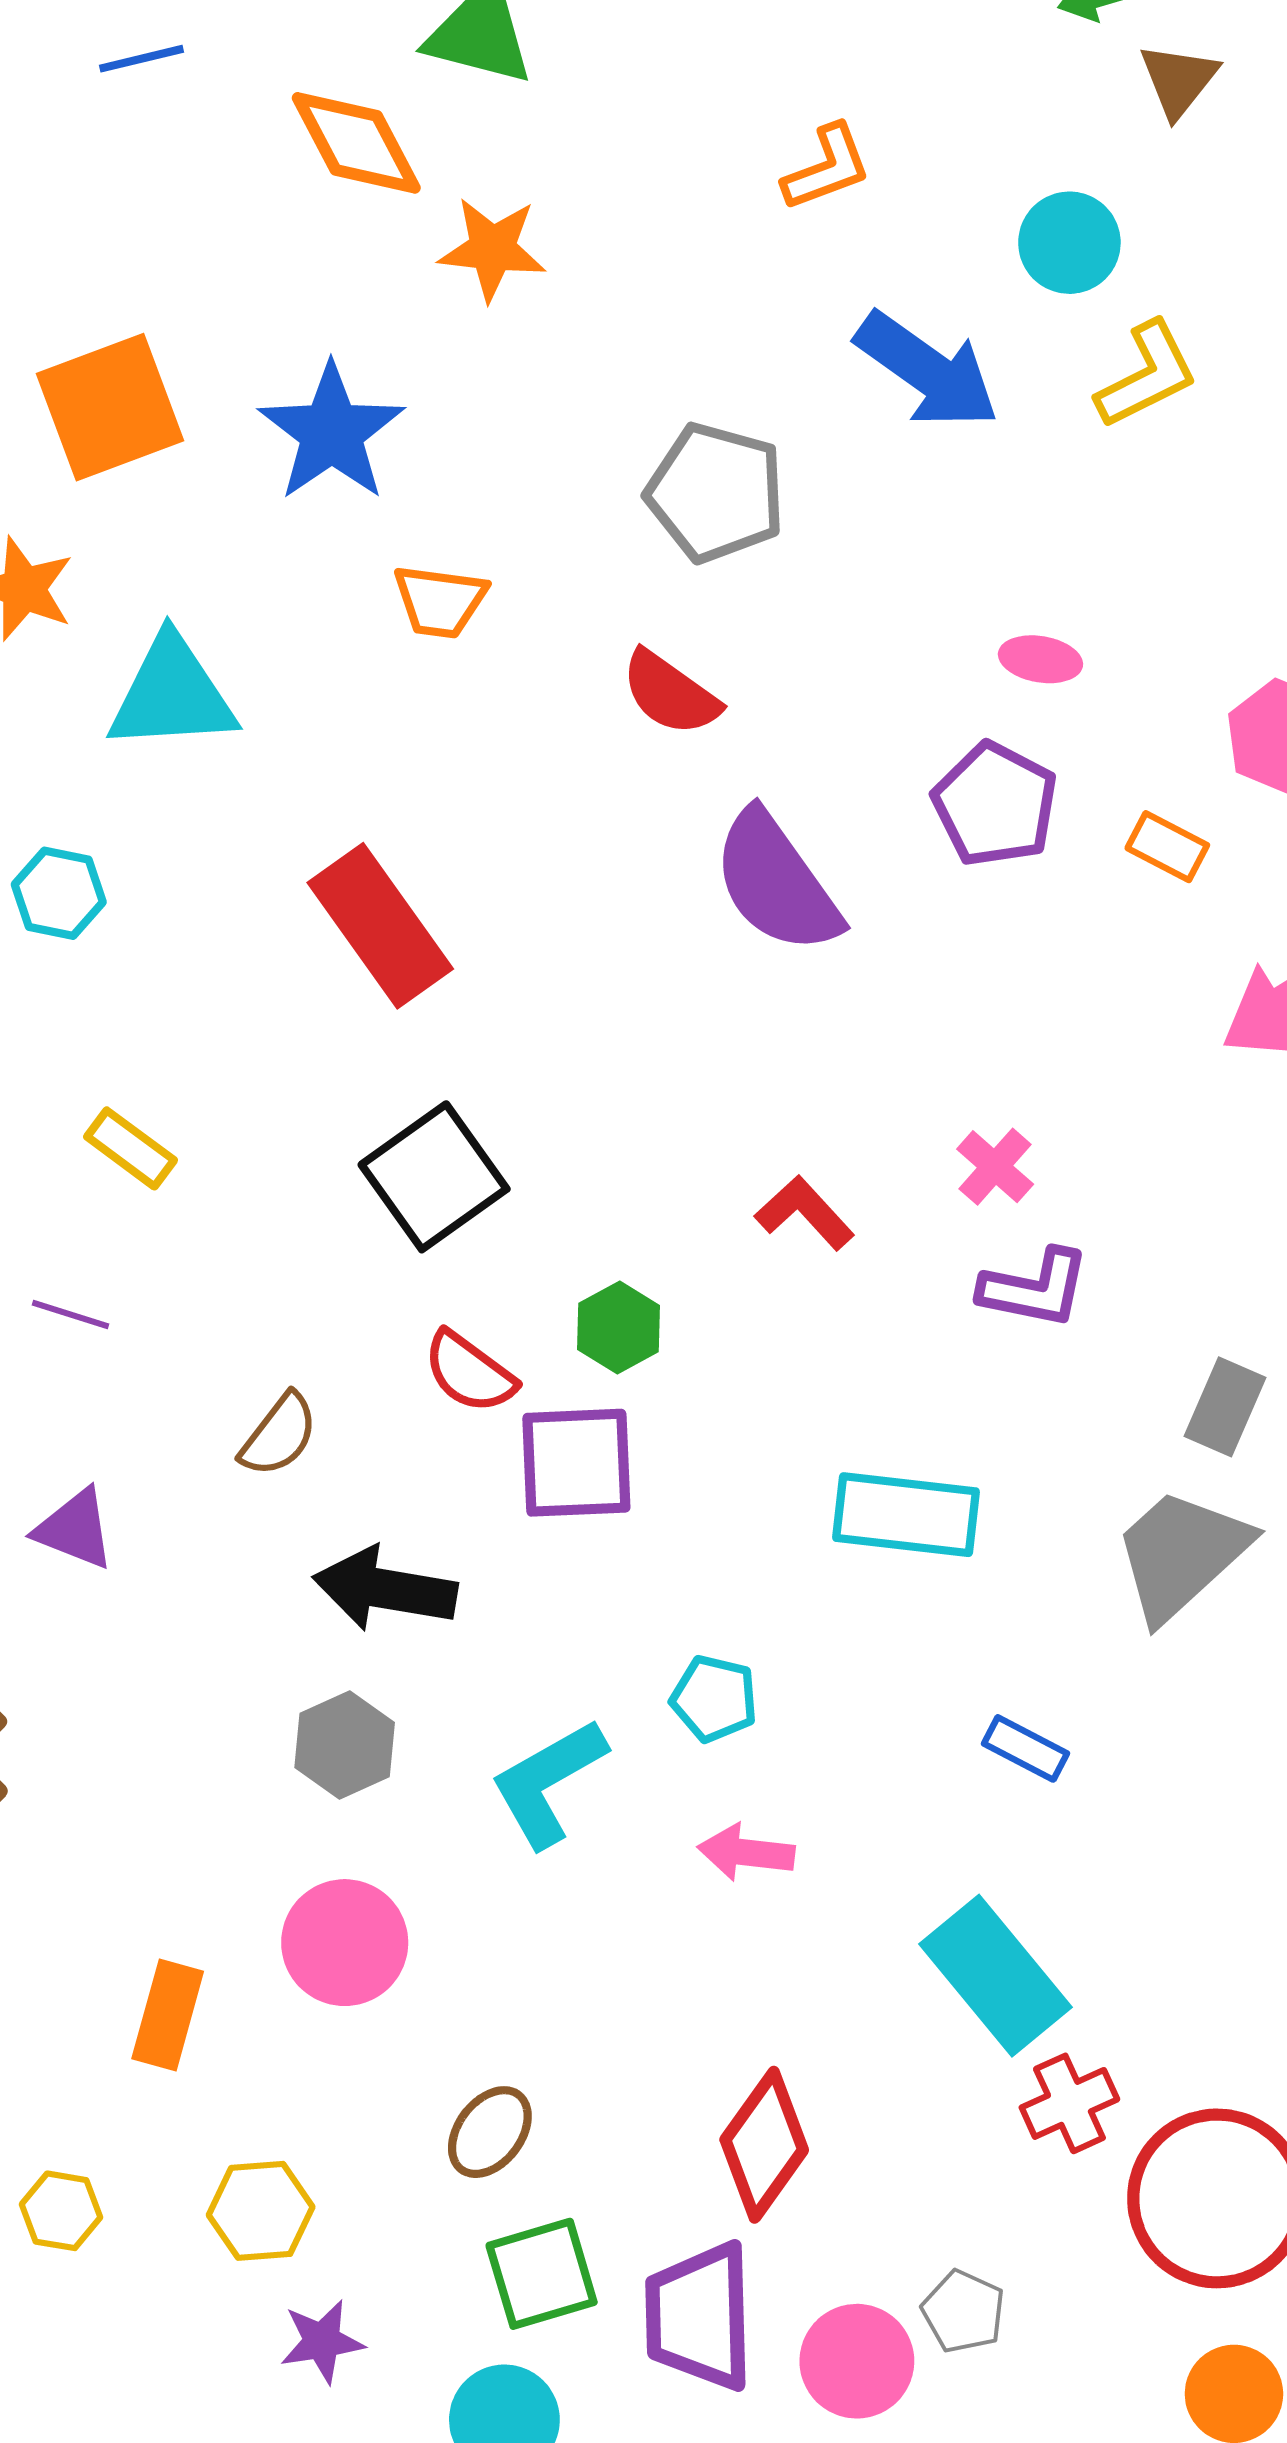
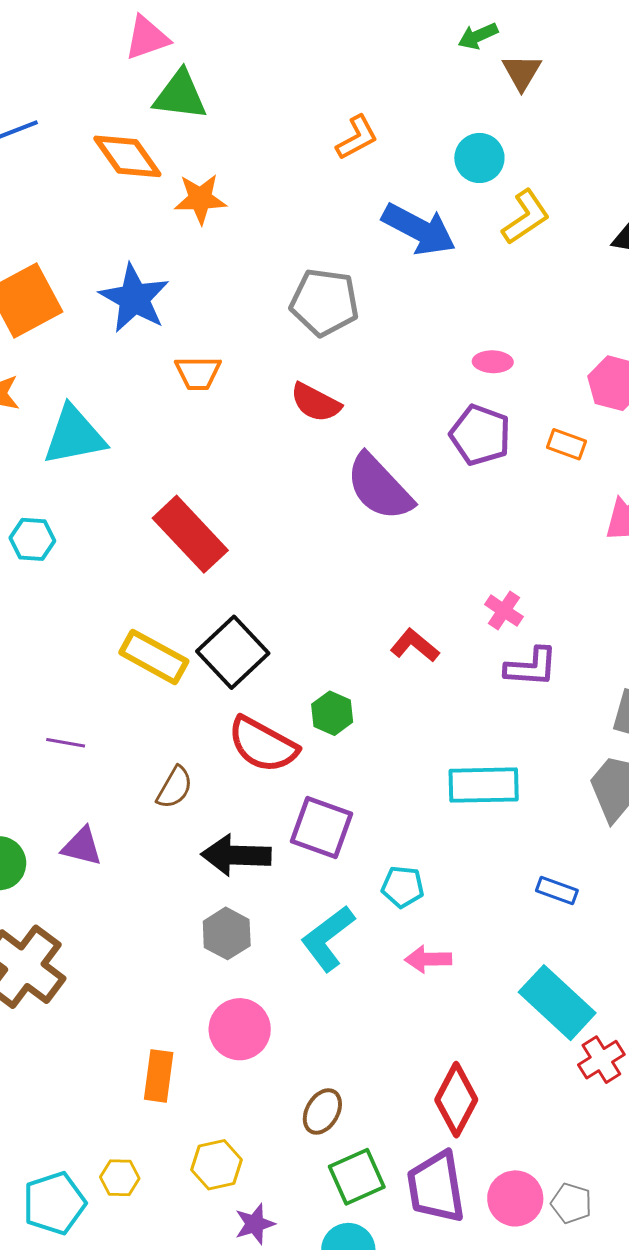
yellow rectangle: (131, 1148) -> (154, 657), moved, size x1.5
red semicircle: (469, 1372) -> (263, 745), size x1.5
purple square: (576, 1463) -> (321, 827), moved, turned 30
gray pentagon: (963, 2312) -> (571, 1203), moved

